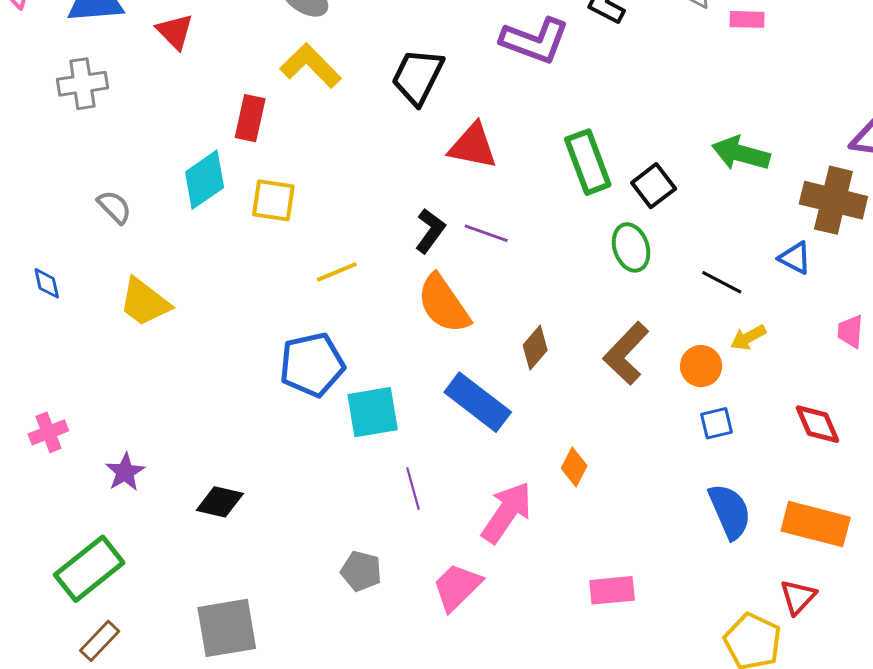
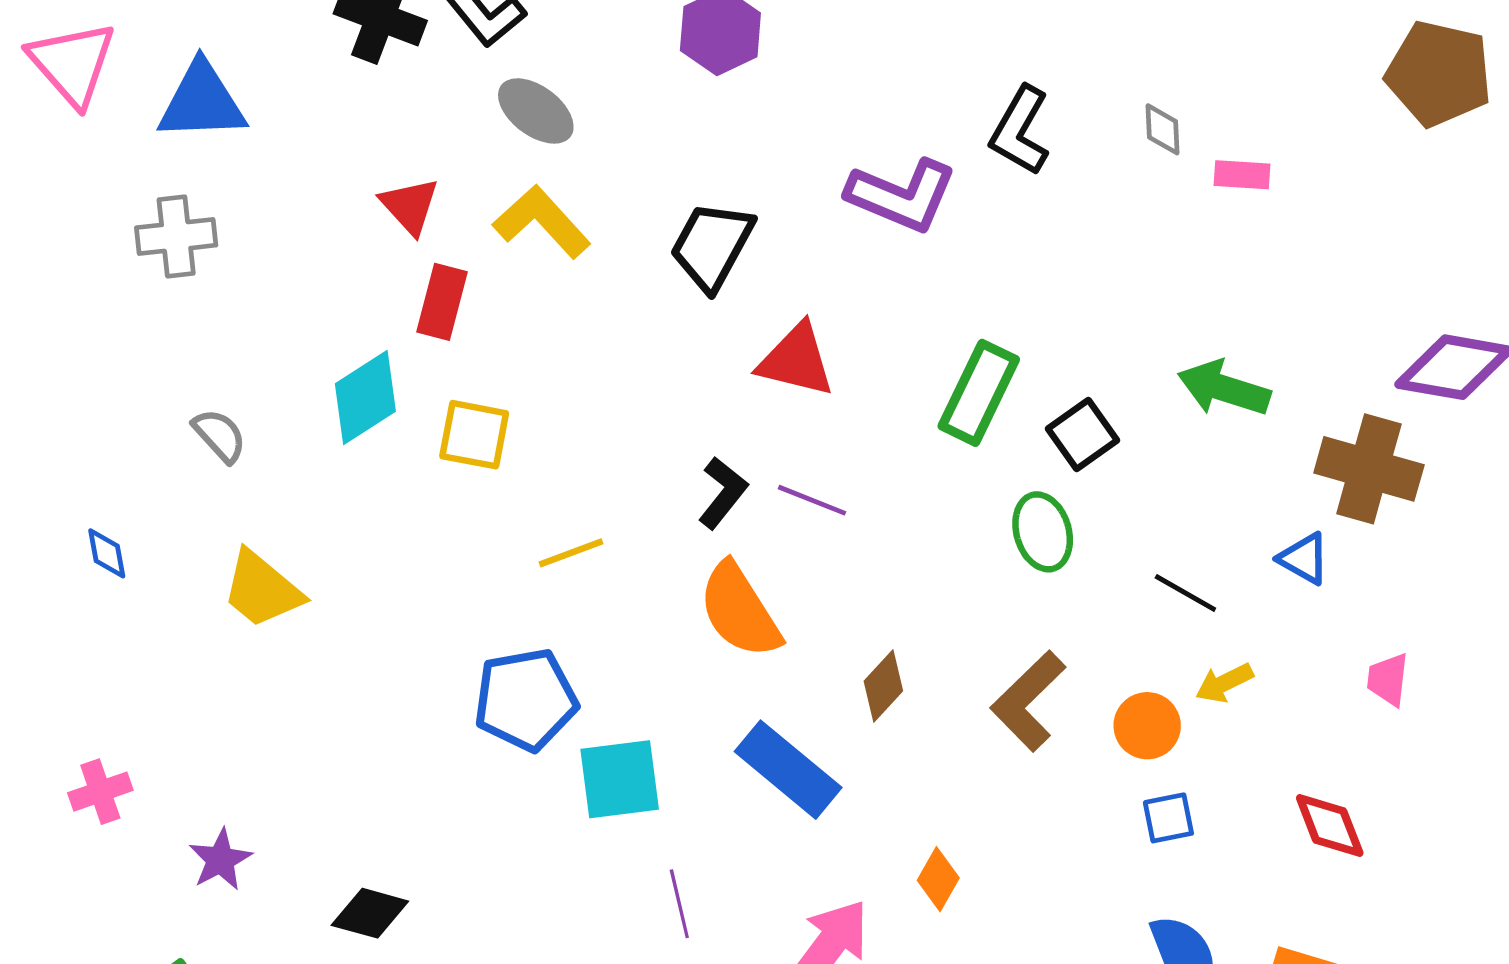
red triangle: (175, 31) -> (410, 206), moved
green rectangle: (588, 162) -> (979, 393), turned 44

